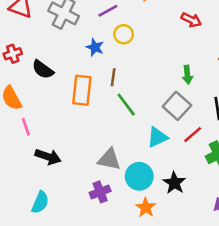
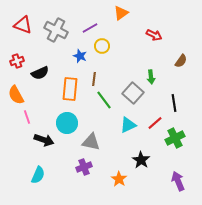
black semicircle: (43, 69) -> (40, 73), turned -60
gray square: (177, 106) -> (133, 93), moved
cyan circle: (139, 176) -> (67, 123), moved

